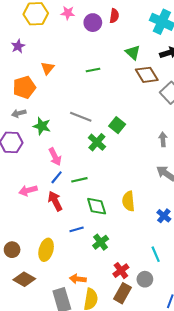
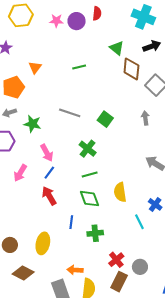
pink star: (68, 13) -> (56, 21), moved
brown diamond: (147, 75) -> (131, 69), turned 40
gray arrow: (163, 139) -> (145, 118), moved
green cross: (97, 142) -> (88, 149), moved
green line: (79, 180) -> (90, 175), moved
pink arrow: (28, 190) -> (20, 173), moved, turned -42
blue line: (77, 229) -> (71, 222), turned -64
green cross: (101, 242) -> (95, 233), turned 35
cyan line: (156, 254) -> (139, 222), moved

